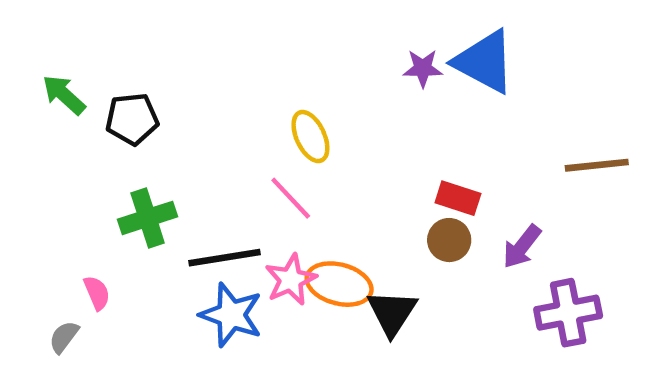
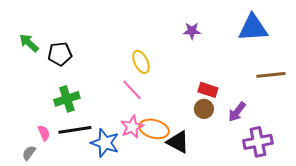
blue triangle: (484, 62) -> (253, 28), moved, turned -32
black line: (225, 258) -> (75, 130), moved
black triangle: (392, 313) -> (178, 142), turned -35

